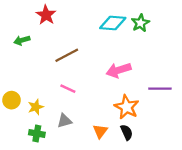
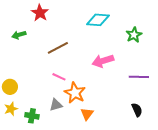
green star: (140, 23) -> (134, 35), moved
yellow star: (36, 107) -> (11, 109), moved
orange star: (127, 107) -> (75, 93), moved
black semicircle: (127, 132) -> (137, 110), moved

